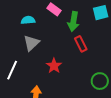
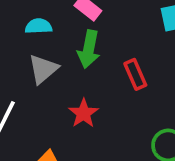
green arrow: (73, 21) -> (89, 49), moved

